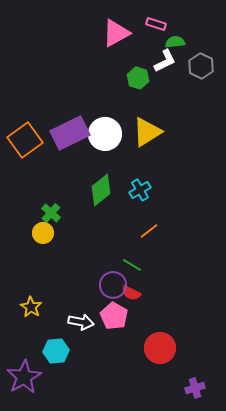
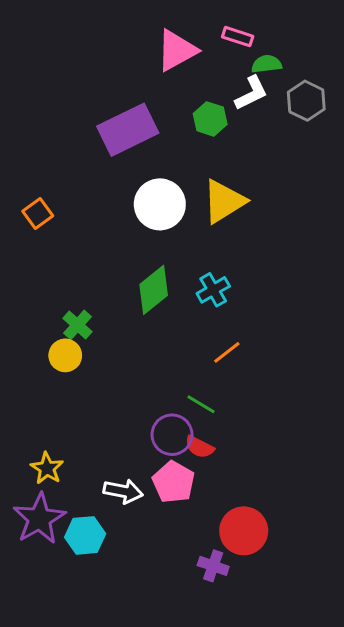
purple rectangle: (70, 133) -> (128, 130), moved
orange square: (25, 140) -> (38, 214), size x0.6
purple star: (24, 377) -> (39, 519), moved
purple cross: (195, 388) -> (213, 566), moved, turned 36

